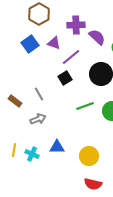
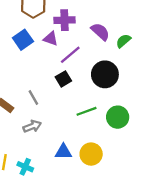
purple cross: (76, 25) -> (64, 20), moved
blue triangle: (57, 147) -> (63, 152), moved
yellow circle: (89, 156) -> (91, 154), moved

